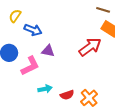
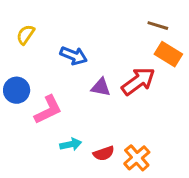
blue arrow: (33, 30) -> (74, 56), moved
purple triangle: (48, 51) -> (101, 87), moved

